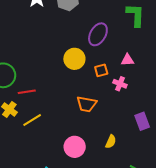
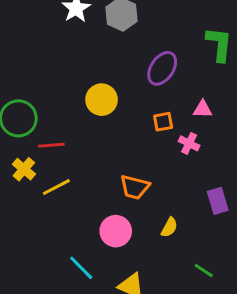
yellow circle: (74, 59) -> (102, 100), moved
orange trapezoid: (87, 104) -> (135, 187), moved

